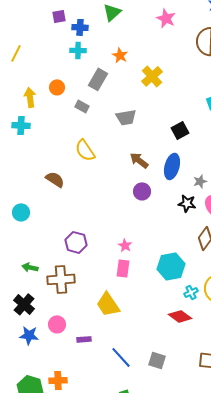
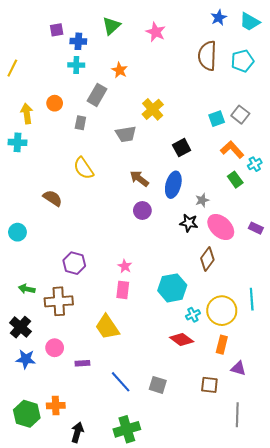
pink star: (166, 18) -> (156, 32), moved
yellow cross: (152, 76) -> (153, 109), moved
gray rectangle: (82, 106) -> (80, 123), turned 72

